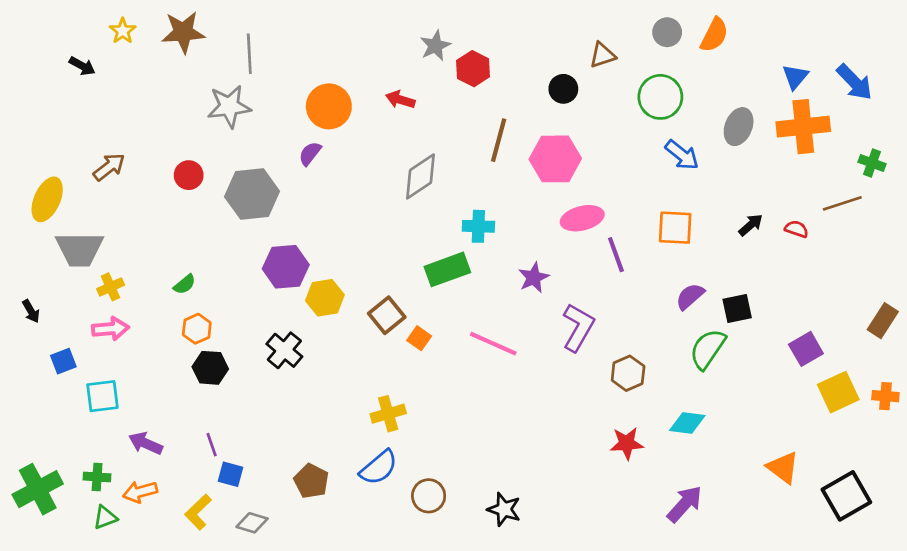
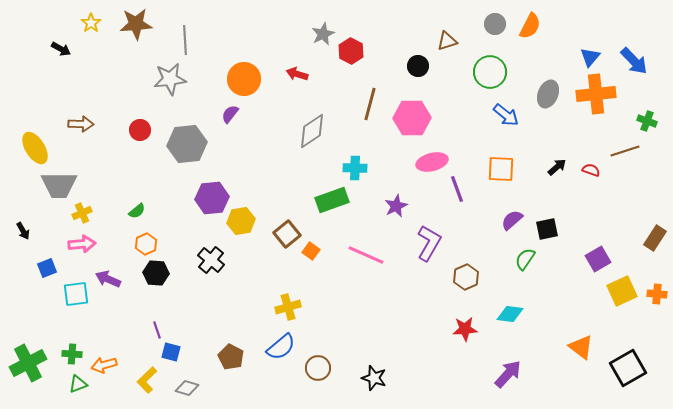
brown arrow: (109, 167) -> (81, 124), turned 40
yellow ellipse: (47, 199) -> (35, 148), turned -56
green semicircle: (708, 349) -> (525, 259), size x0.7
purple arrow: (146, 443) -> (108, 279), moved

